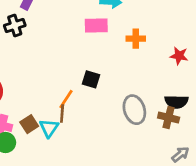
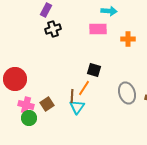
black cross: (15, 25) -> (53, 29), moved
orange line: (66, 99) -> (84, 88), moved
cyan triangle: (49, 128) -> (77, 107), moved

